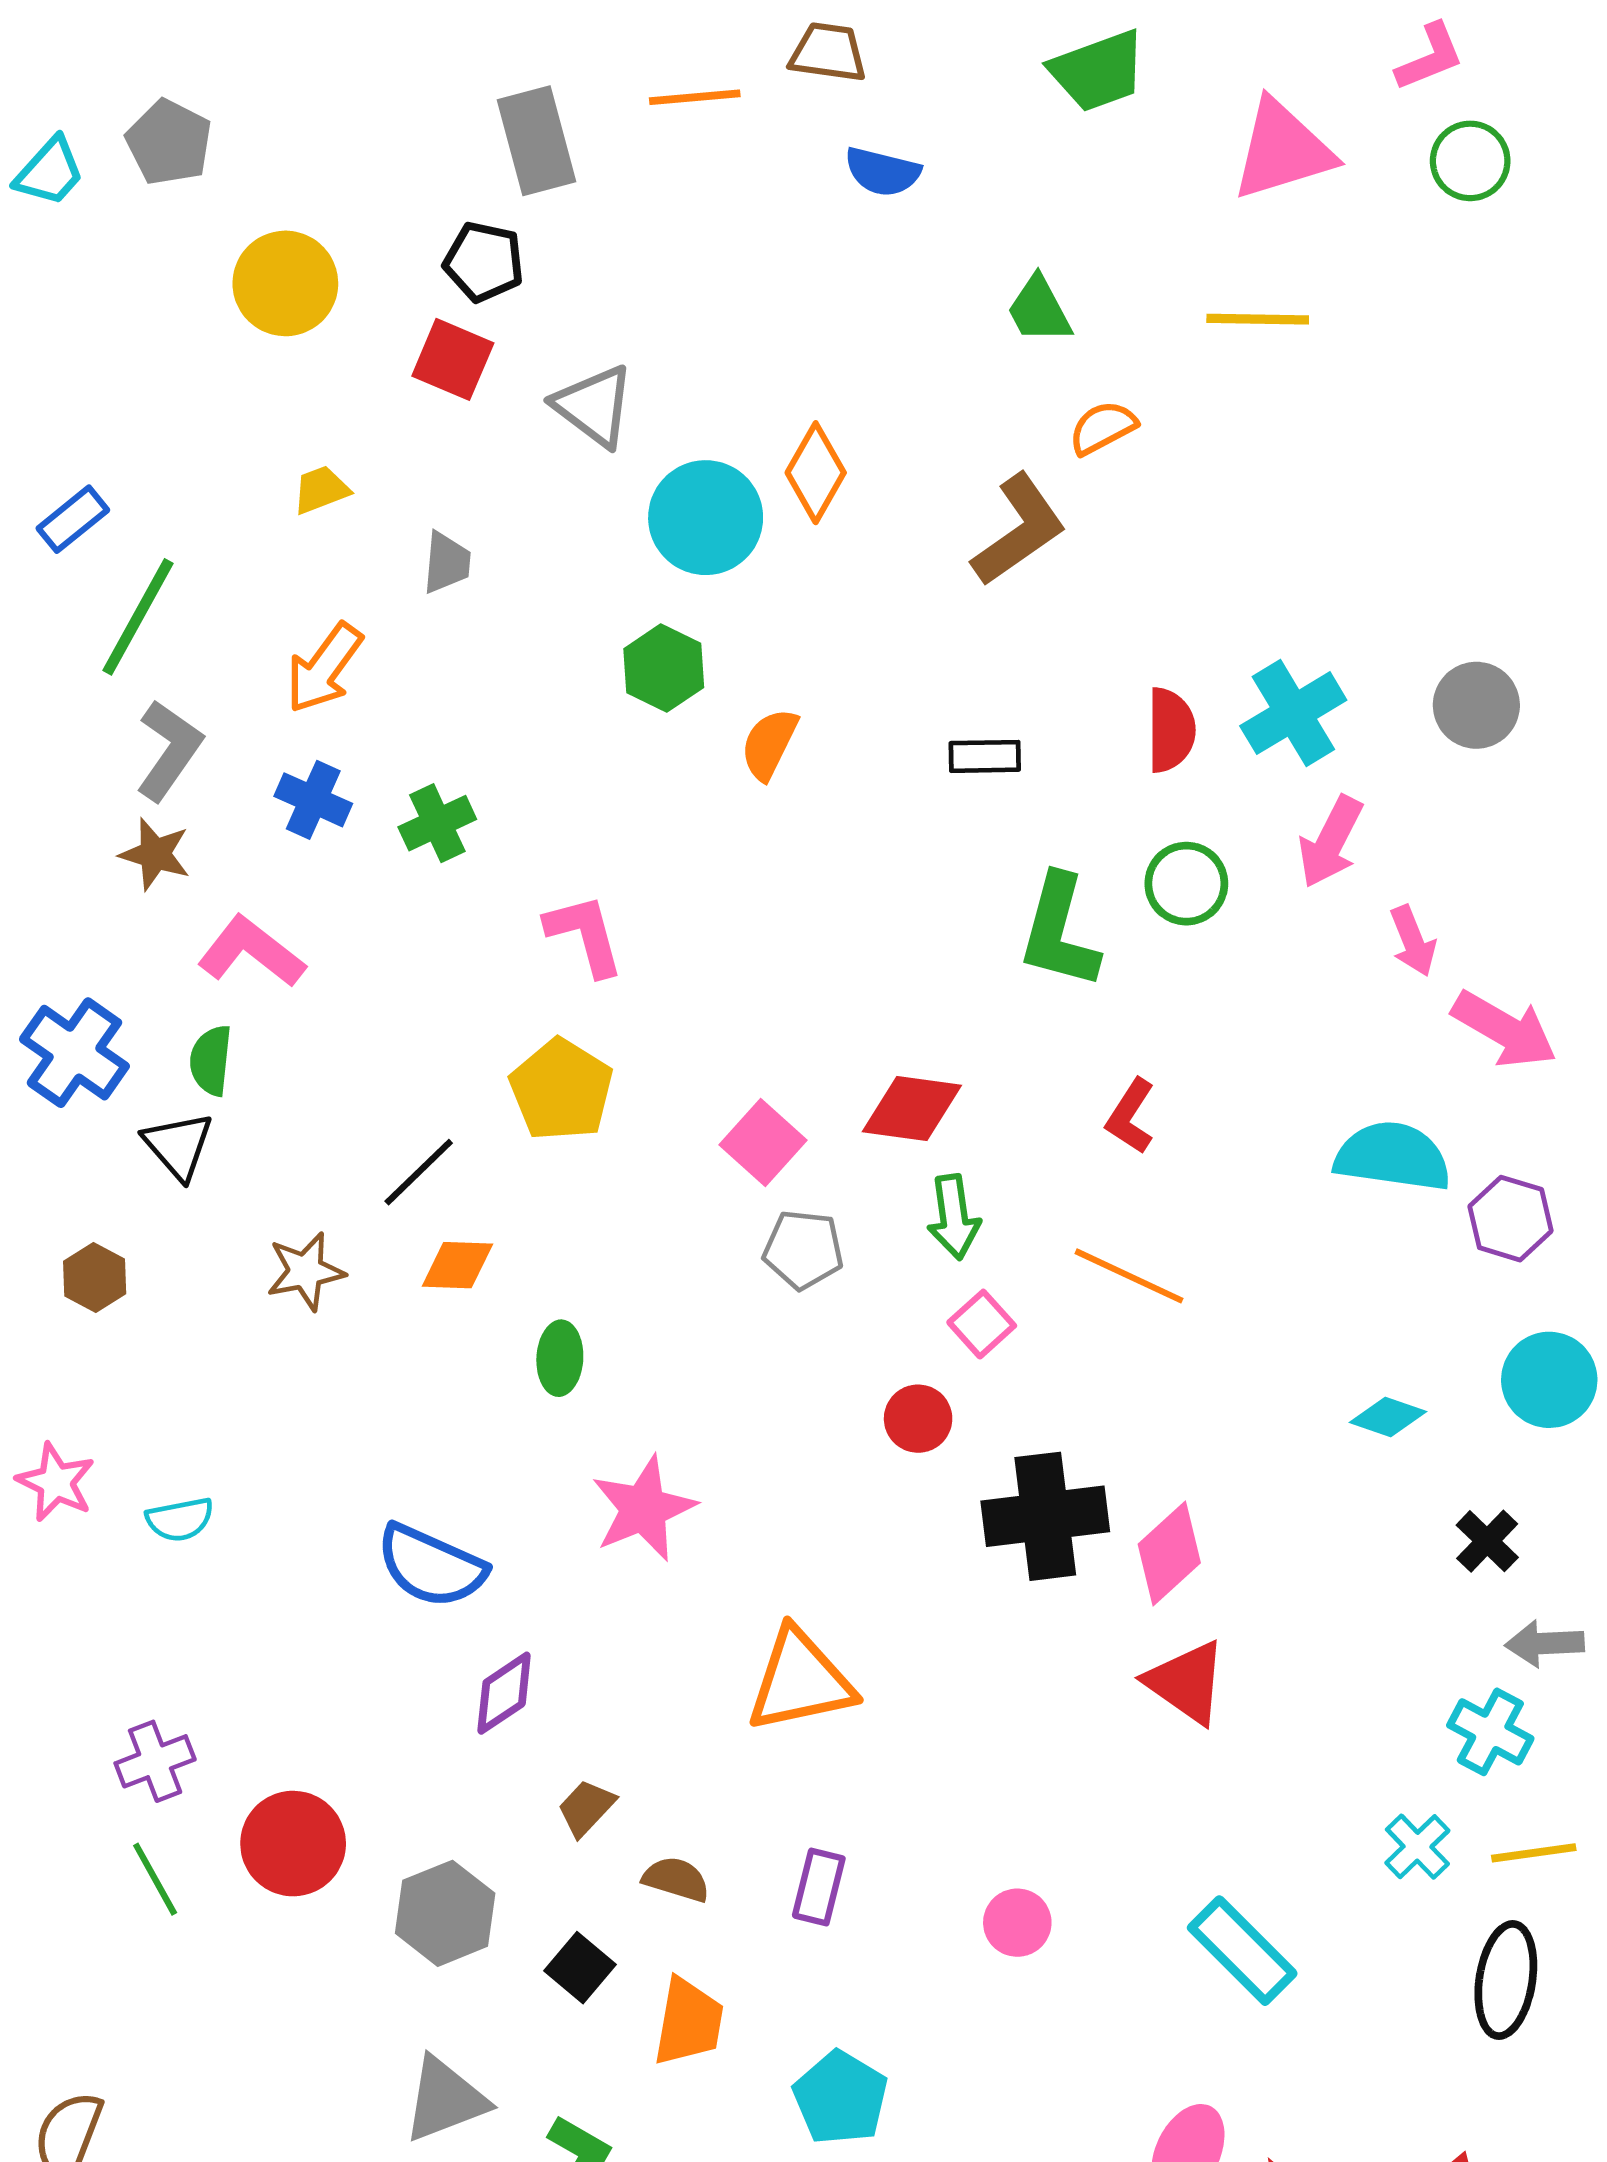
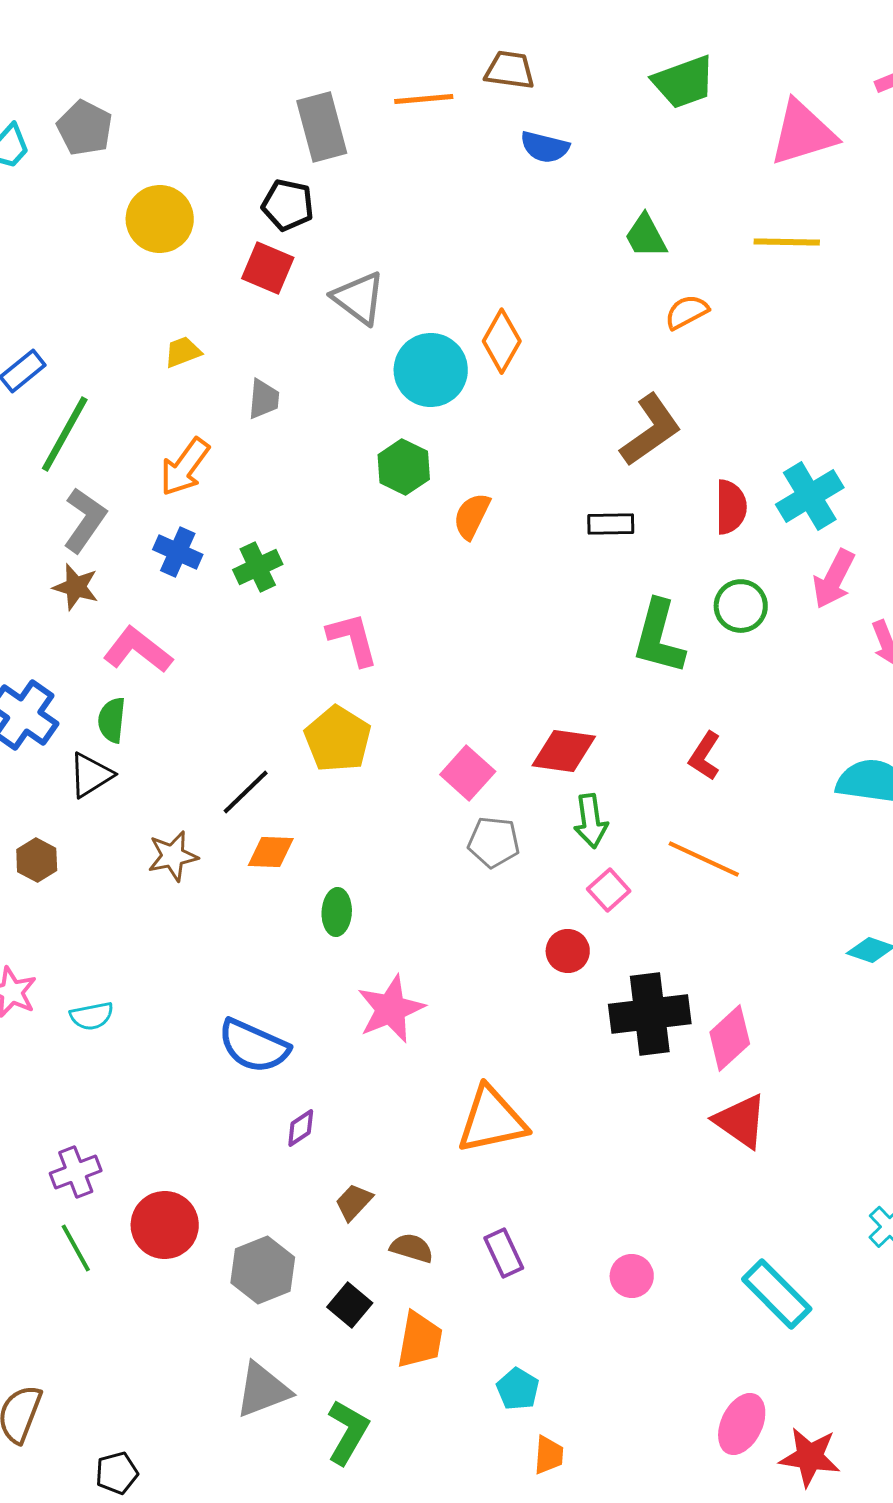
brown L-shape: (1019, 530) -> (651, 430), moved
black triangle: (178, 1146) -> (91, 775), turned 39
purple diamond: (504, 1693) -> (301, 1128), size x0.7
purple rectangle: (819, 1887) -> (504, 1253), turned -39
cyan pentagon: (841, 2098) -> (518, 1389), size x0.7

